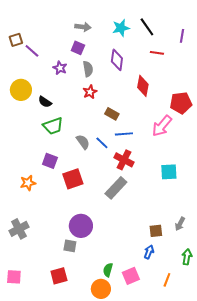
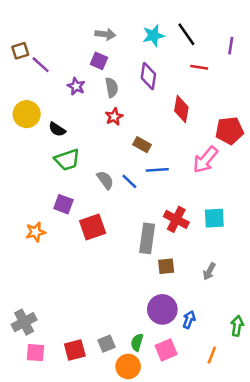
red cross: (124, 160) -> (176, 219), moved
gray rectangle: (116, 188) -> (147, 238), turned -35
gray arrow: (180, 224) -> (209, 271), moved
purple circle: (81, 226) -> (162, 309), moved
gray cross: (19, 229) -> (24, 322), moved
brown square: (156, 231) -> (166, 266), moved
gray square: (70, 246) -> (107, 344), moved, turned -32
pink square: (14, 277) -> (36, 353), moved

